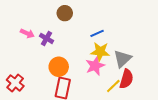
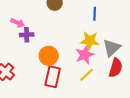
blue line: (97, 33) -> (95, 14), moved, turned -64
purple cross: (47, 38) -> (27, 35), moved, turned -32
yellow line: (113, 86) -> (87, 75), moved

